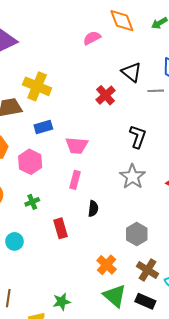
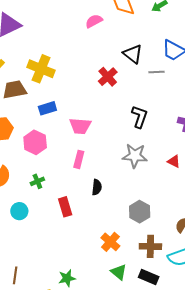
gray star: (133, 177) -> (135, 156), turned -30
cyan circle: (15, 241) -> (19, 211), moved
brown cross: (148, 270) -> (150, 246), turned -30
green triangle: (115, 296) -> (119, 272), size x0.7

